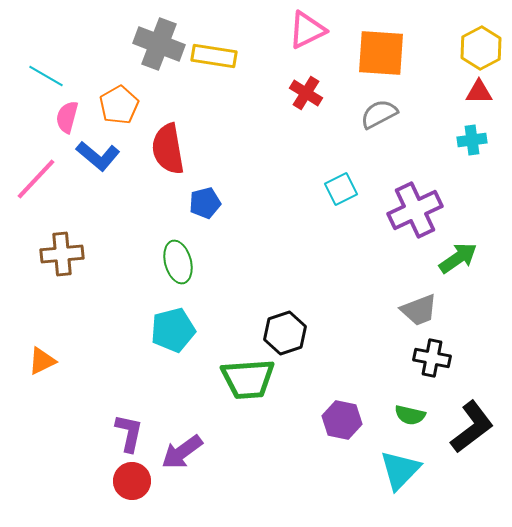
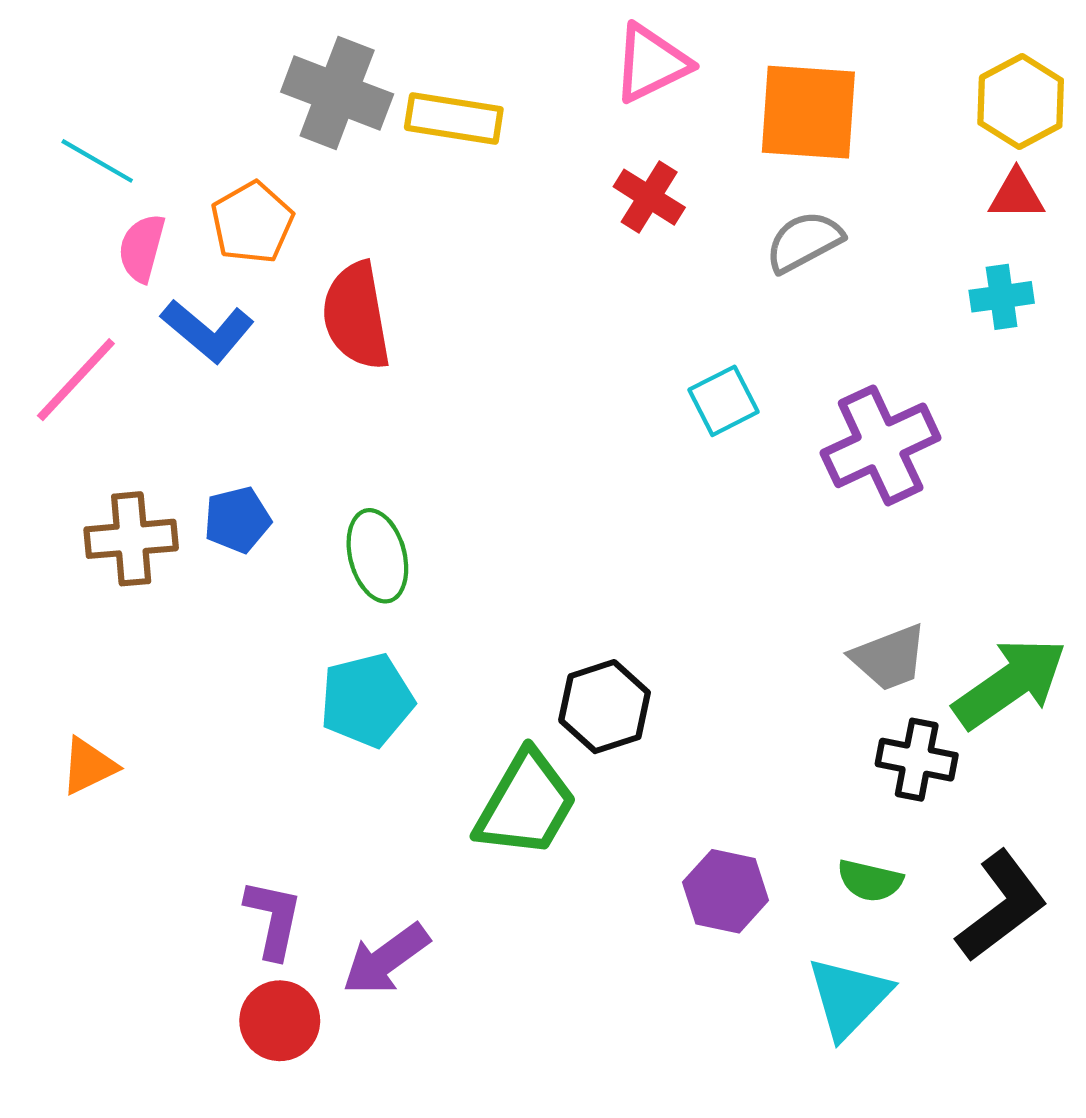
blue pentagon: (205, 203) -> (237, 520), moved
green arrow: (458, 258) -> (1010, 683), moved, size x1.4
green trapezoid: (248, 379) -> (526, 804), turned -56

